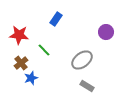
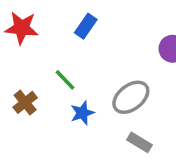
red star: (19, 35) -> (22, 28), moved
blue star: (31, 78) -> (82, 113), moved

